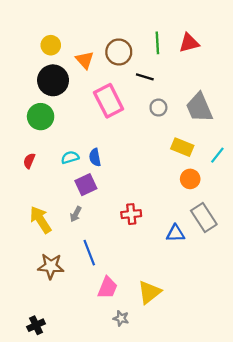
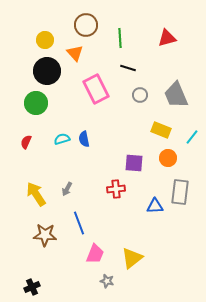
green line: (157, 43) -> (120, 38), moved
brown circle: (119, 52) -> (86, 25), moved
purple square: (86, 185) -> (134, 163), moved, turned 30
gray rectangle: (204, 217) -> (180, 192), turned 40

